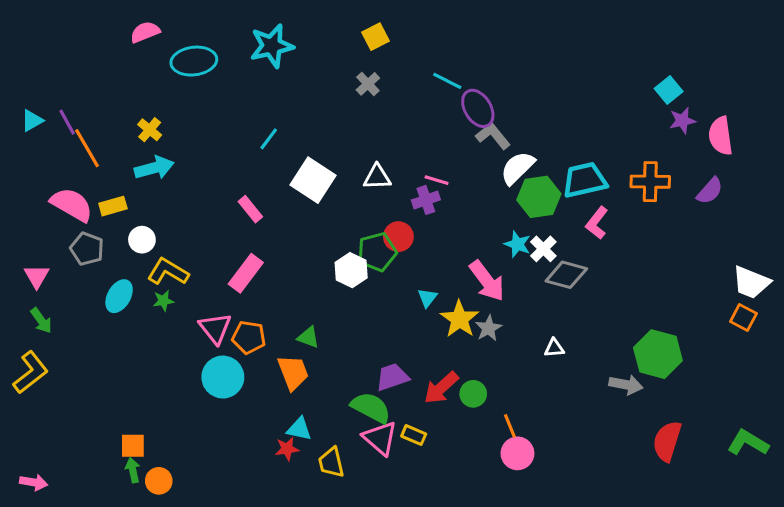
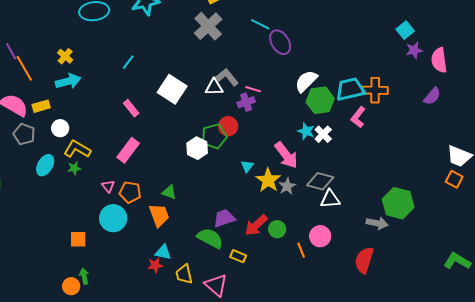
gray cross: (368, 84) -> (208, 26), size x1.8
gray L-shape: (493, 136) -> (227, 77), moved
cyan line: (269, 139) -> (128, 62), moved
orange cross: (650, 182) -> (375, 90), moved
gray diamond: (566, 275) -> (320, 181), moved
pink triangle: (215, 328) -> (108, 186), size x0.6
white triangle: (554, 348) -> (330, 199), size x1.5
pink triangle: (380, 438) -> (216, 285), moved
red semicircle: (667, 441) -> (364, 260), moved
orange square: (133, 446) -> (78, 239), moved
pink circle: (517, 453) -> (320, 236), moved
green arrow: (133, 470) -> (84, 276), moved

